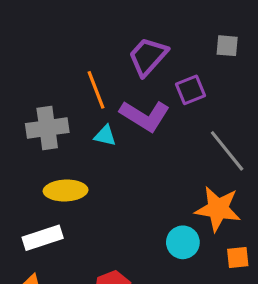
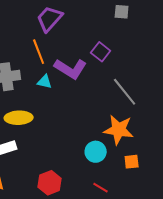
gray square: (227, 46) -> (122, 12), moved
purple trapezoid: (148, 56) -> (50, 19), moved
purple square: (190, 90) -> (101, 52), turned -30

